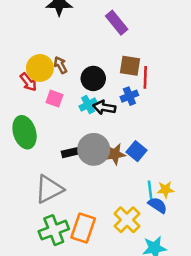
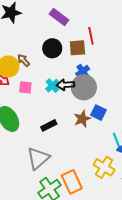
red line: (145, 77) -> (91, 36), moved
black circle: (93, 78) -> (52, 48), moved
gray circle: (94, 149) -> (84, 87), moved
orange rectangle: (83, 228) -> (72, 182), turned -30

